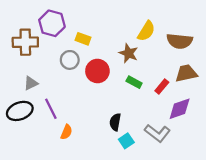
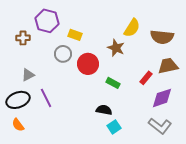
brown cross: (25, 42) -> (23, 38), size x0.6
green rectangle: (134, 82) -> (113, 83), moved
black semicircle: (115, 122) -> (104, 110), turned 91
orange semicircle: (66, 132) -> (18, 125), moved, turned 120
gray L-shape: (157, 133) -> (160, 126), moved

